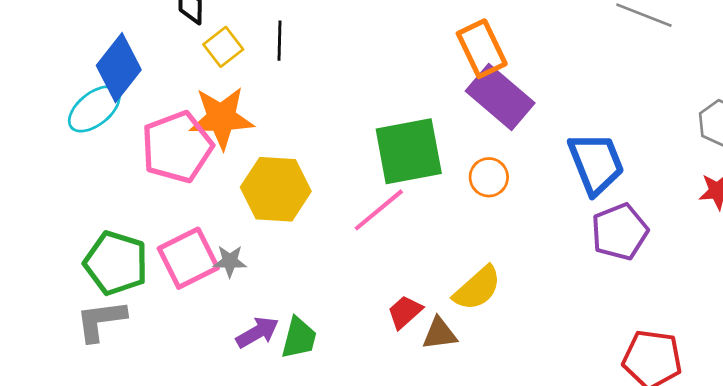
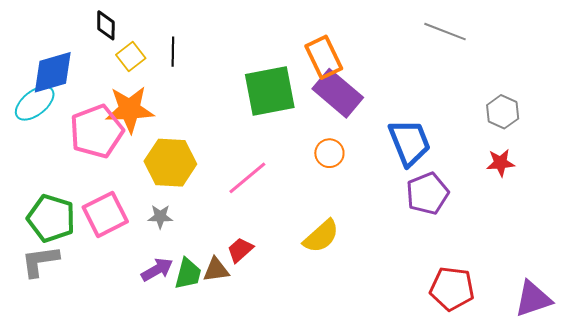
blue diamond: (119, 68) -> (53, 72), turned 36
green square: (409, 151) -> (270, 91), moved
gray star: (230, 261) -> (160, 217), moved
red trapezoid: (405, 312) -> (240, 250), moved
brown triangle: (440, 334) -> (216, 270), moved

